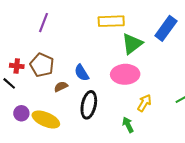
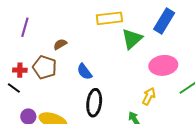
purple line: (43, 23) -> (25, 27), moved
pink ellipse: (125, 74) -> (163, 65), moved
brown semicircle: (61, 87) -> (60, 44), moved

